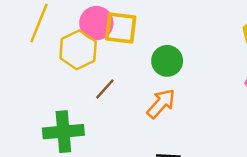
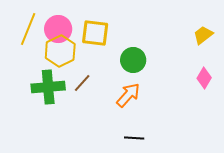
pink circle: (96, 23) -> (58, 29), moved
green cross: (63, 132) -> (48, 87), moved

